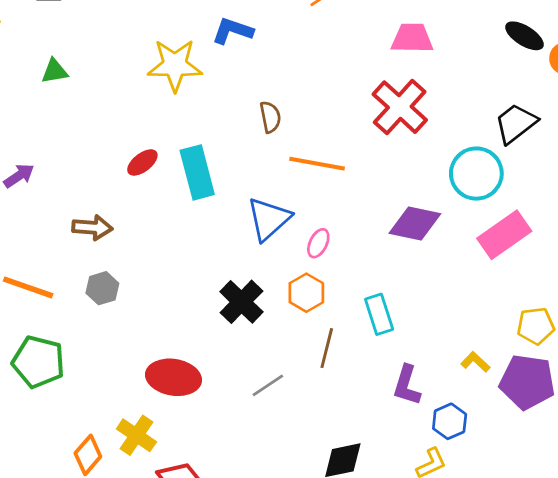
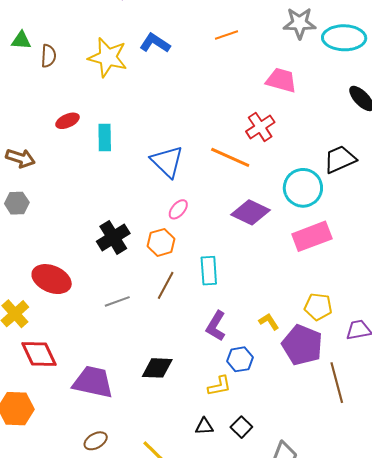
red cross: (400, 107) -> (260, 127), size x0.7
brown semicircle: (270, 117) -> (48, 56), moved
orange line: (317, 164) -> (230, 157), moved
cyan rectangle: (197, 172) -> (105, 138), size x0.7
blue triangle: (269, 219) -> (167, 162), moved, turned -48

